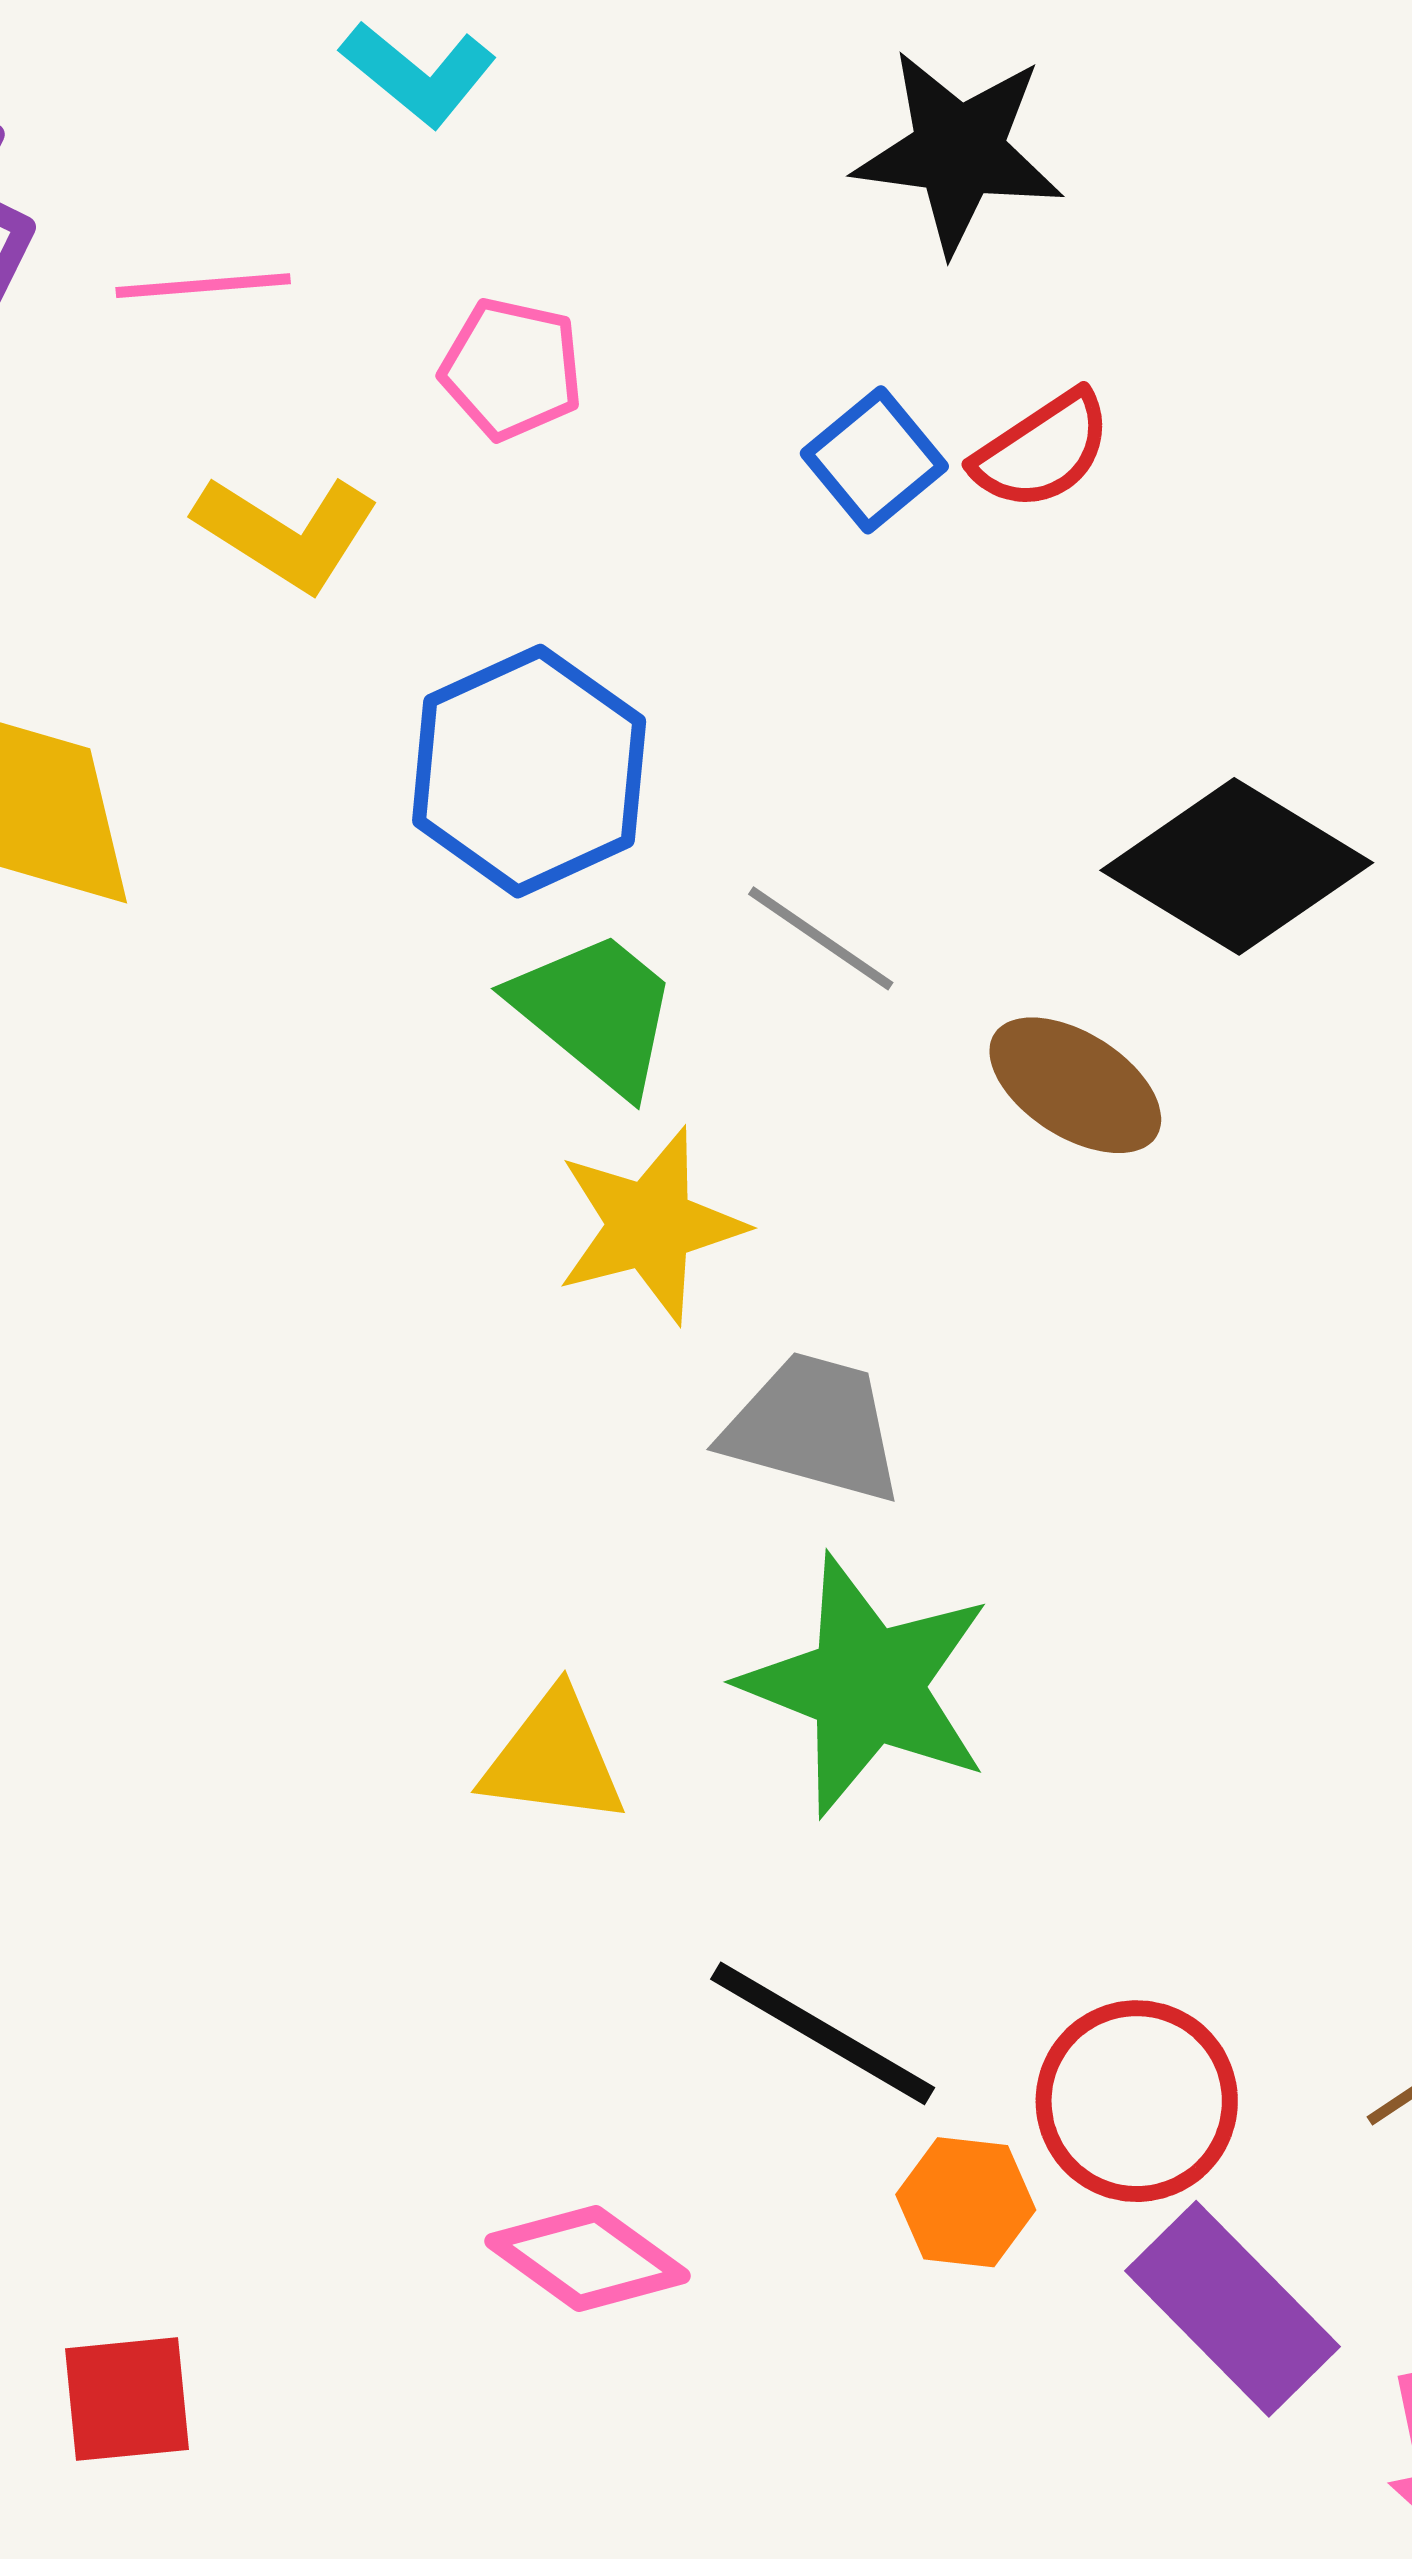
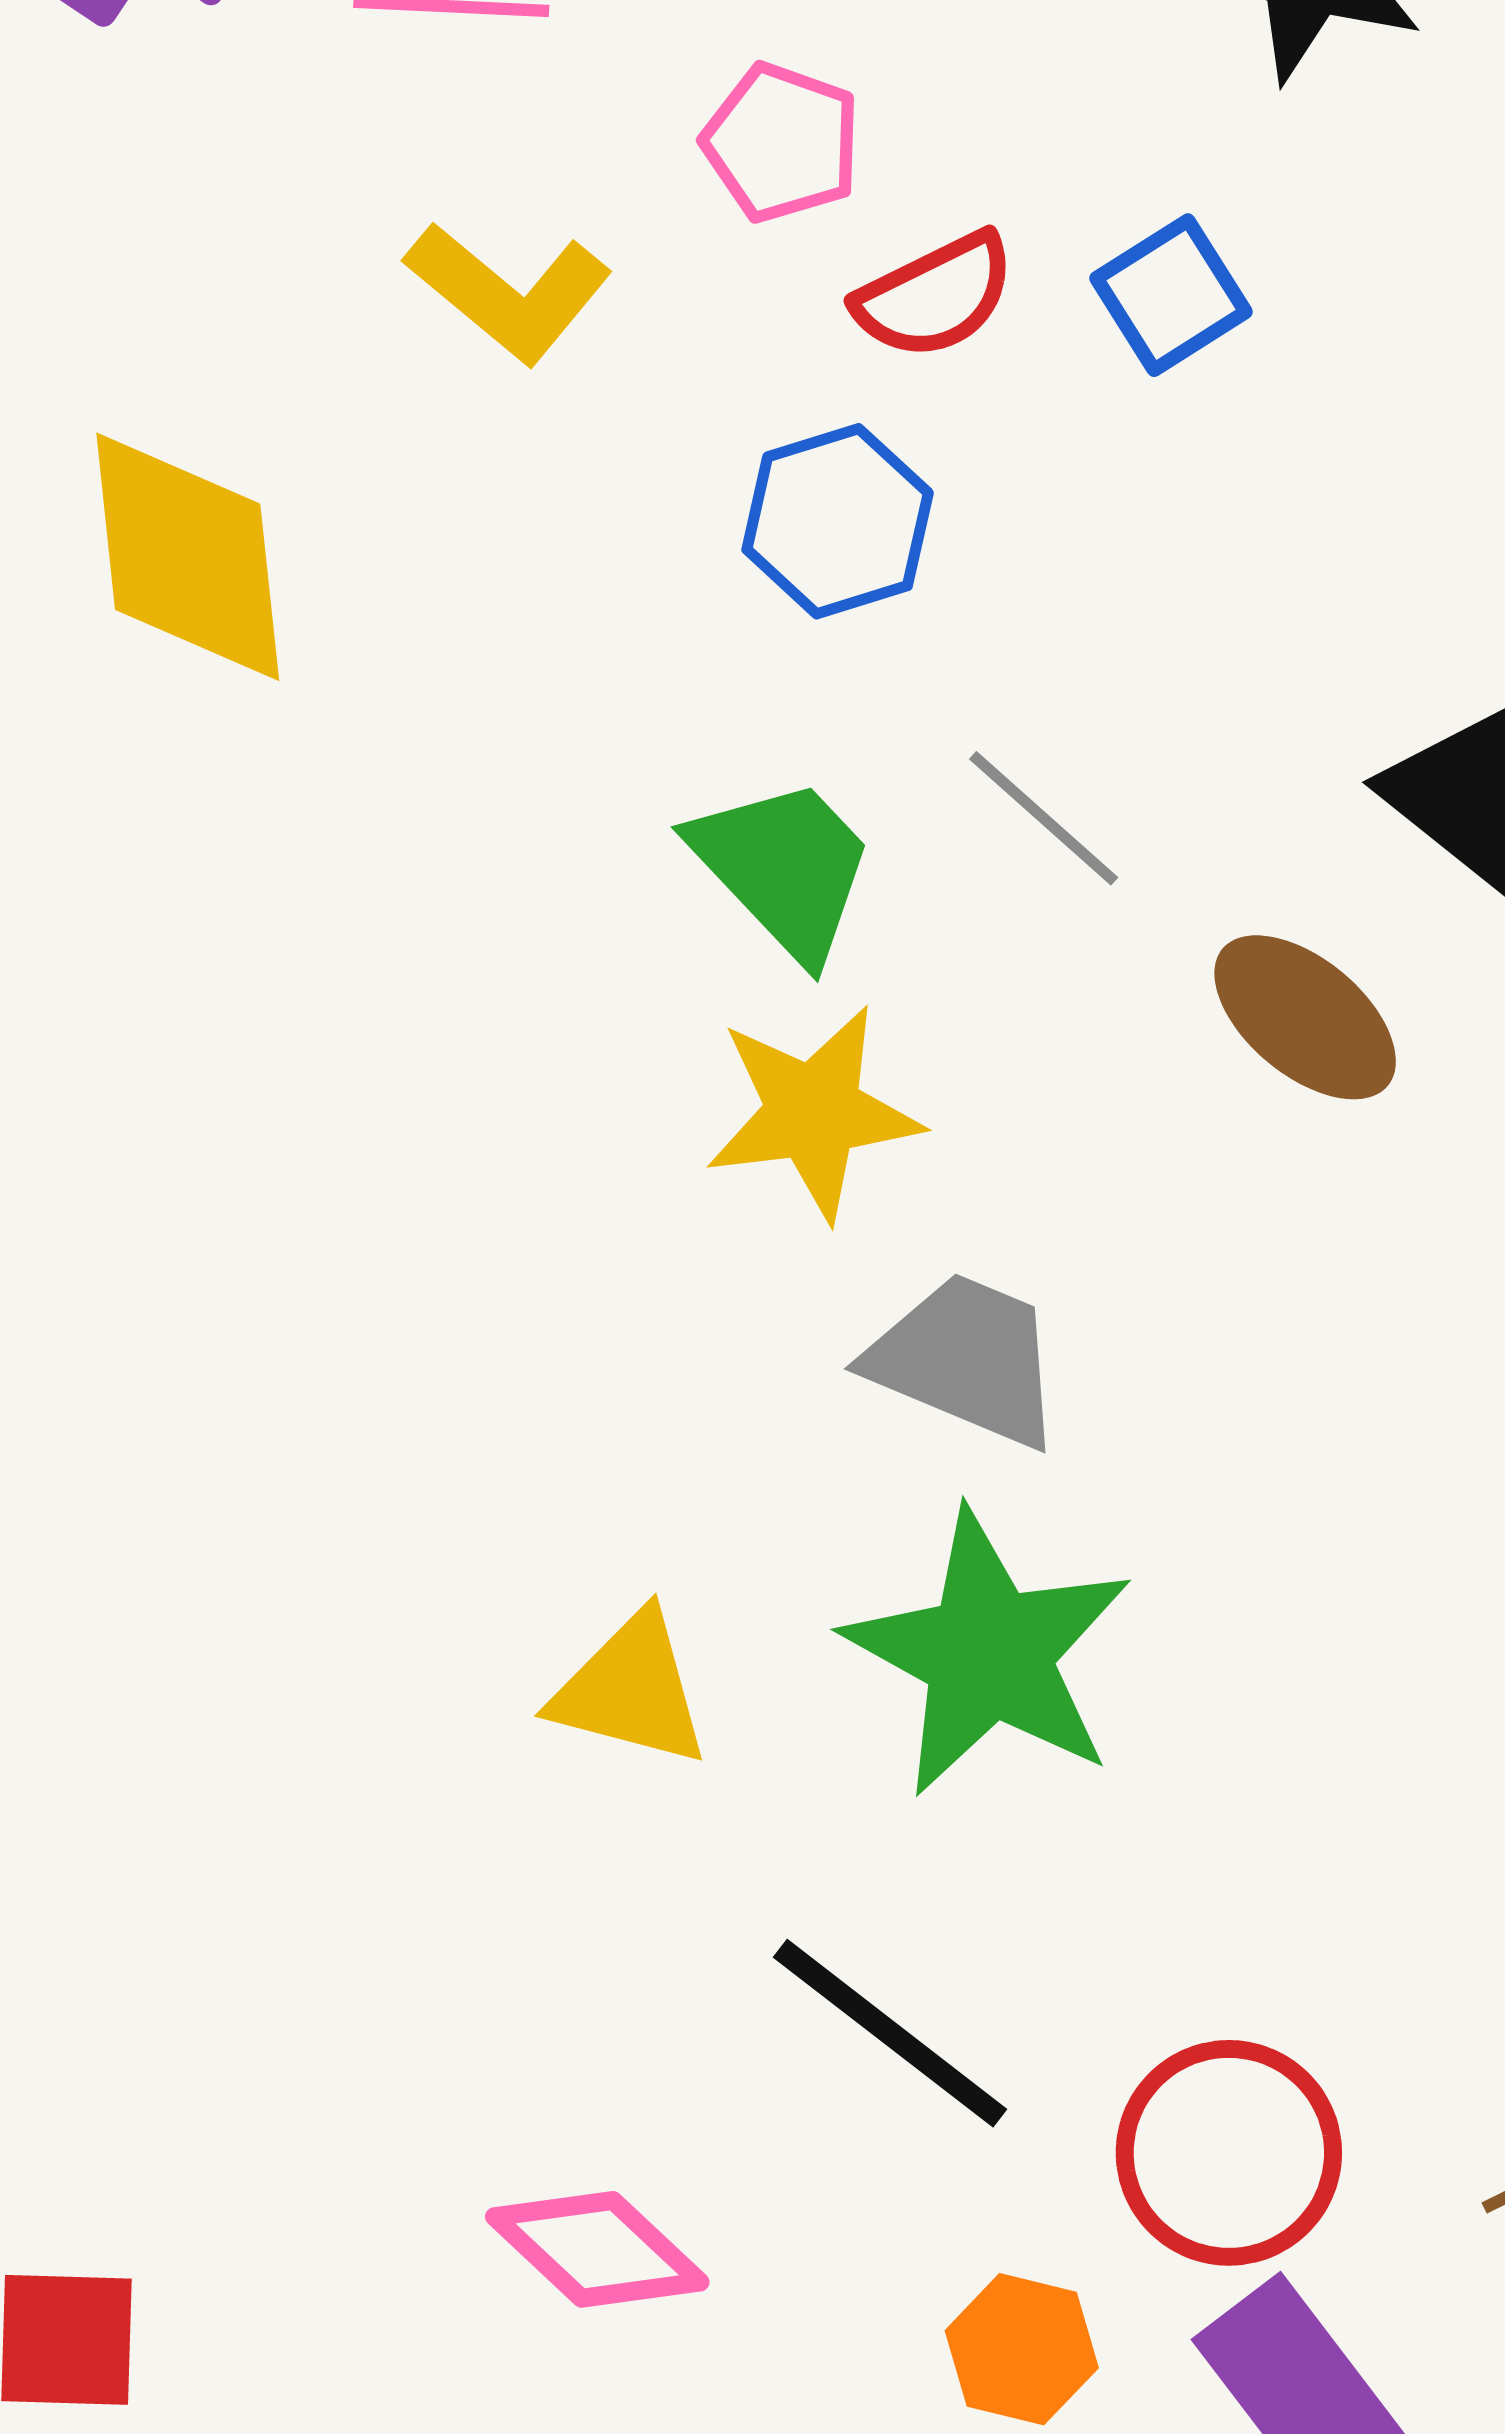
red semicircle: (1042, 450) -> (935, 296), moved
blue hexagon: (529, 771) -> (838, 521), moved, size x0.7
orange hexagon: (966, 2202) -> (1022, 2349), moved

